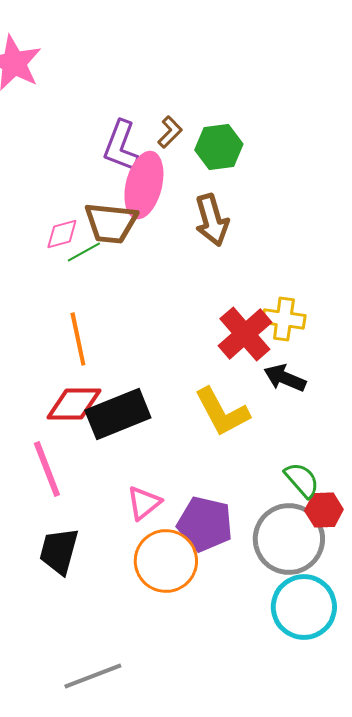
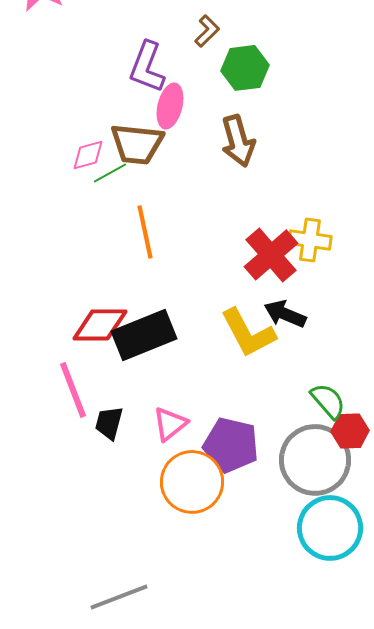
brown L-shape: (170, 132) -> (207, 31), moved
pink ellipse: (144, 185) -> (170, 106), size x0.7
orange line: (78, 339) -> (145, 232), moved
black arrow: (285, 378) -> (285, 314), moved
black trapezoid: (59, 551) -> (109, 423), moved, size x0.7

